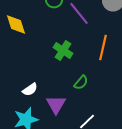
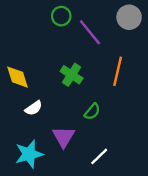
yellow diamond: (16, 24) -> (18, 77), moved
white semicircle: (30, 89) -> (34, 108), moved

